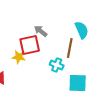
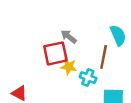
yellow star: (19, 57) -> (69, 67), moved

